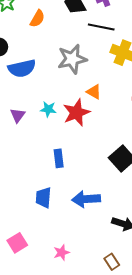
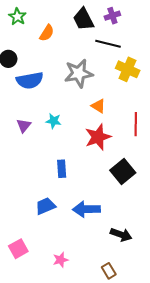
red star: (76, 113) -> (98, 137), moved
blue trapezoid: (43, 198) -> (45, 206), turned 60

